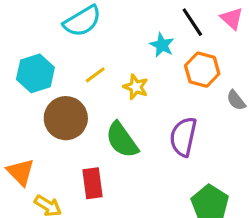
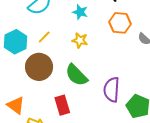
cyan star: (162, 45) -> (80, 12), moved
yellow line: (95, 75) -> (44, 37), moved
purple semicircle: (183, 137) -> (112, 90), moved

